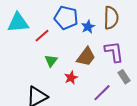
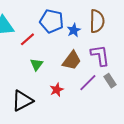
red star: (71, 78) -> (57, 90), moved
purple line: (102, 93) -> (88, 83), moved

